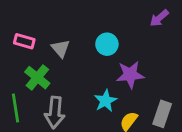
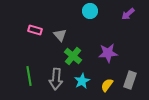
cyan circle: (107, 44) -> (90, 11), moved
green cross: (37, 78) -> (73, 56), moved
cyan star: (106, 101) -> (82, 81), moved

